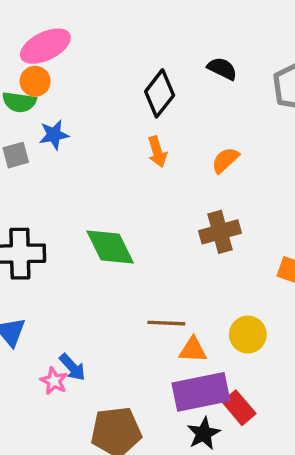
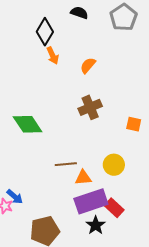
orange arrow: (157, 152) -> (53, 55), moved

